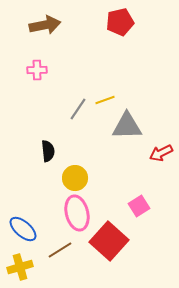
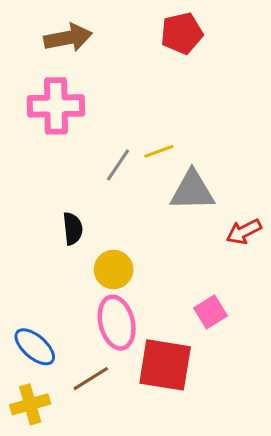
pink cross: (37, 70) -> (56, 106), size x1.8
red square: (109, 241) -> (165, 365), turned -33

